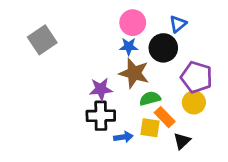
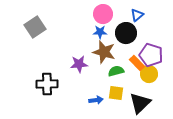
black cross: (101, 116) -> (47, 84), moved
orange rectangle: (165, 117) -> (137, 63), moved
black triangle: (182, 141) -> (140, 103), size x1.6

